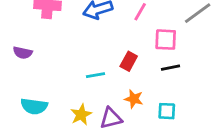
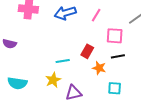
orange star: (134, 99) -> (99, 68), moved
yellow star: (81, 115) -> (53, 80), moved

